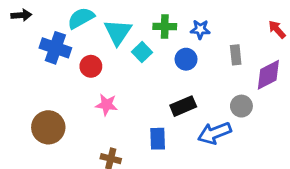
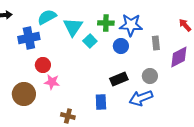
blue star: (200, 29) -> (131, 25), size x1.6
blue cross: (55, 48) -> (29, 38), turned -30
red circle: (91, 66) -> (43, 65), moved
pink star: (107, 105) -> (52, 82), moved
gray circle: (241, 106) -> (150, 76), moved

